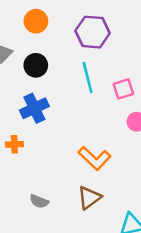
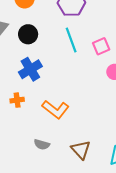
orange L-shape: (94, 158) -> (56, 109), moved
brown triangle: (89, 198) -> (81, 150), moved, turned -30

